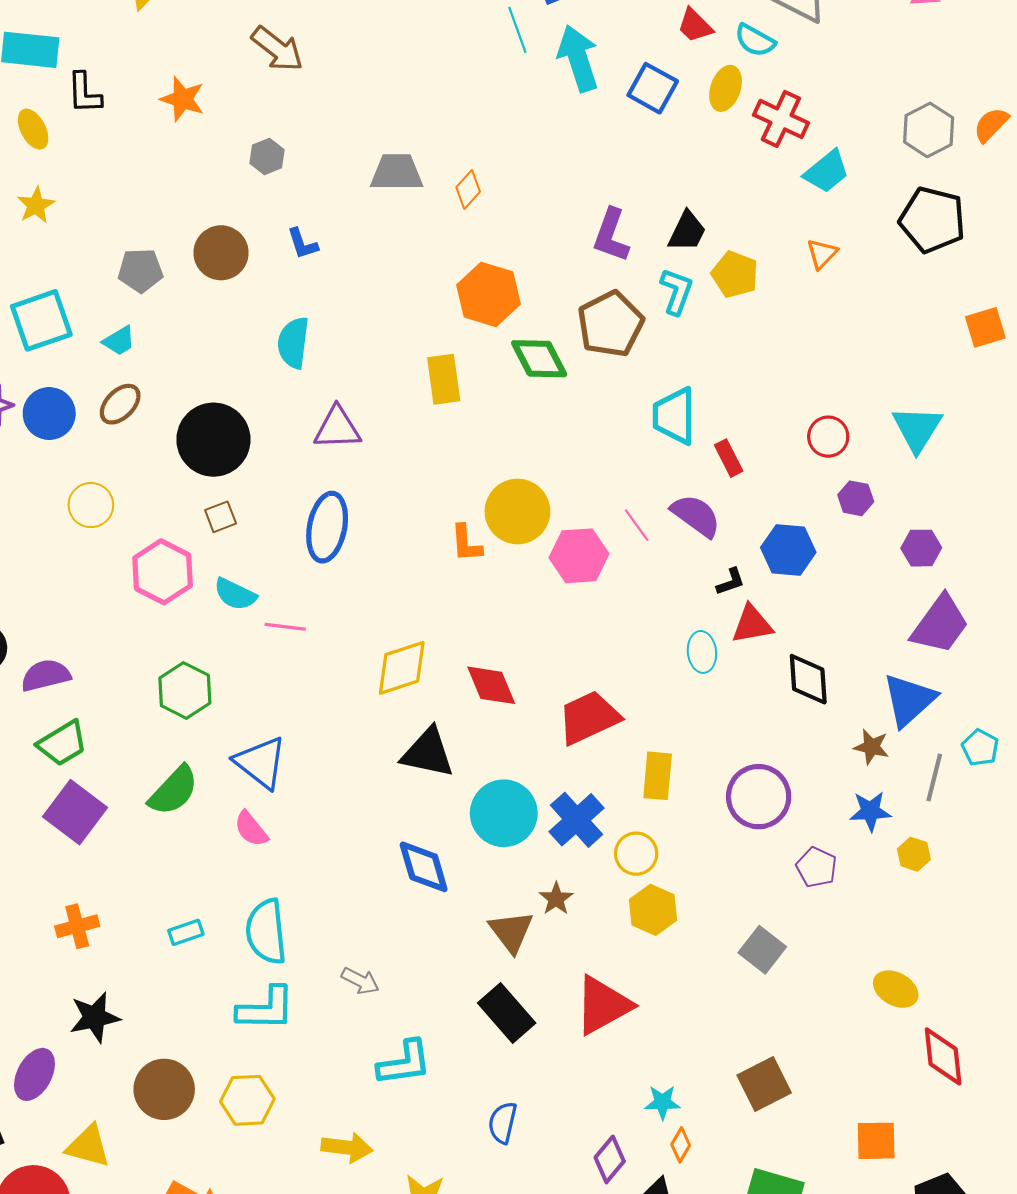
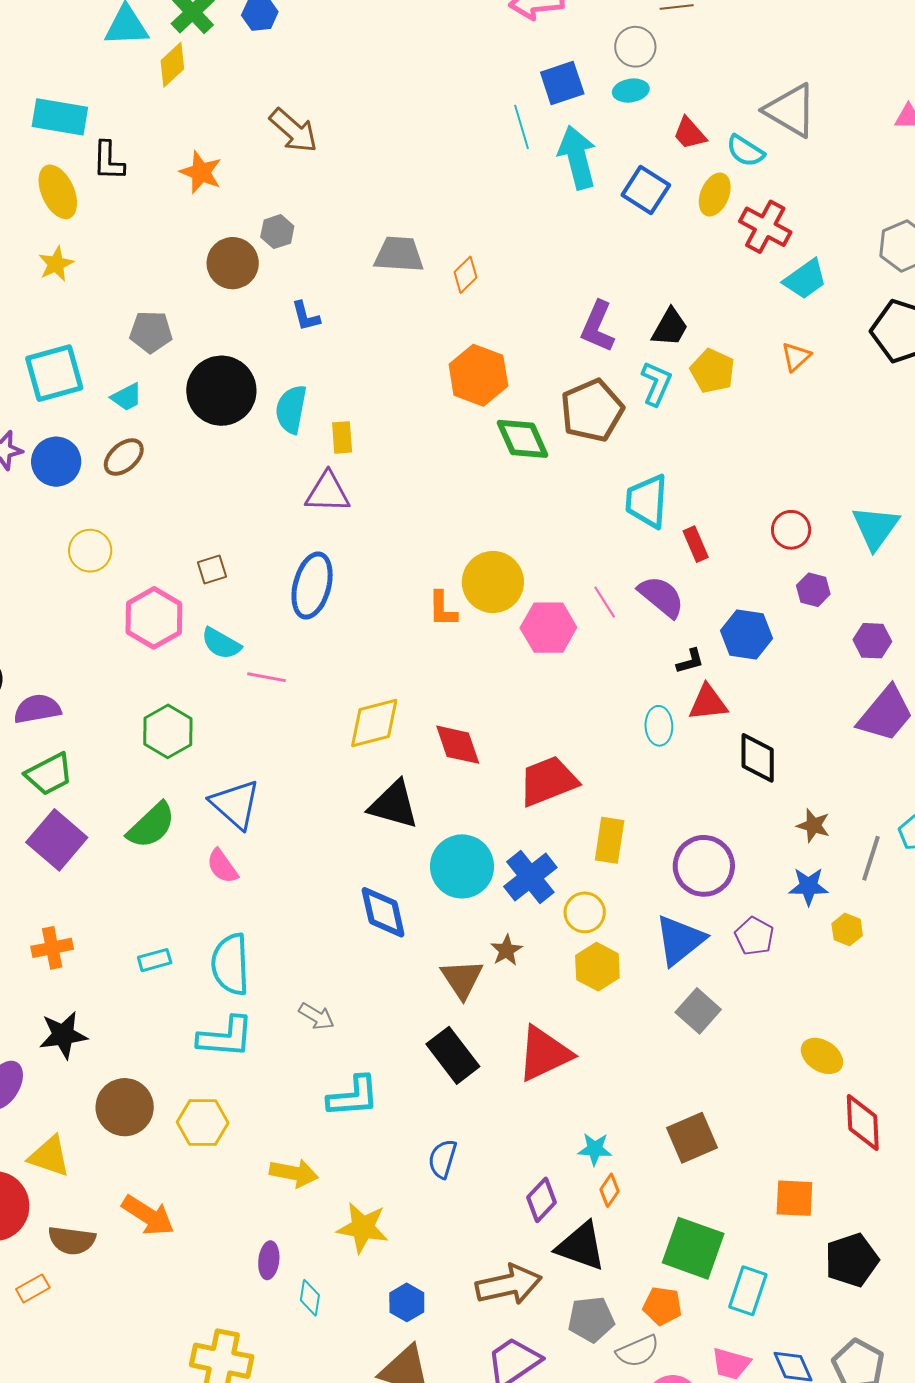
yellow ellipse: (33, 129) -> (58, 192), size x1.4
brown circle: (221, 253) -> (233, 263), moved
yellow rectangle: (444, 379) -> (342, 437), moved, size x0.7
black circle: (213, 440) -> (221, 391), moved
blue triangle: (909, 700) -> (680, 940), moved

